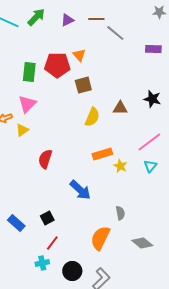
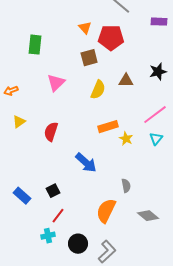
red pentagon: (57, 65) -> (111, 38), moved
black star: (152, 99) -> (158, 72), turned -30
pink triangle: (27, 104) -> (56, 83), moved
yellow triangle: (22, 130) -> (19, 122), moved

